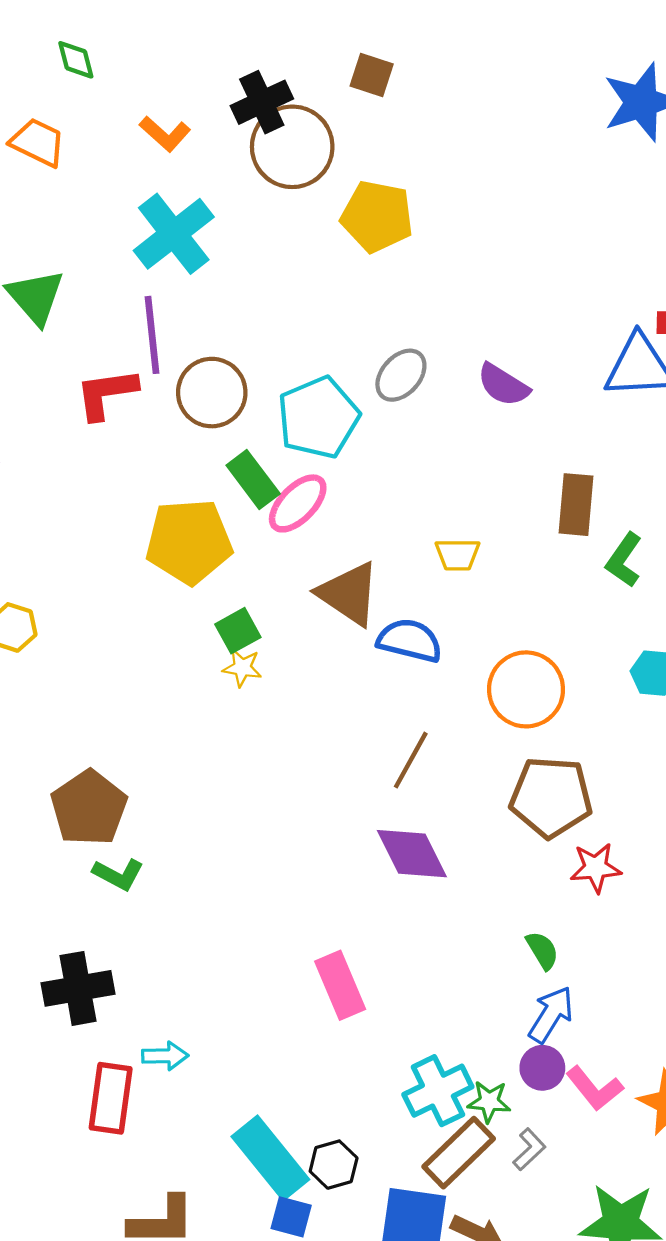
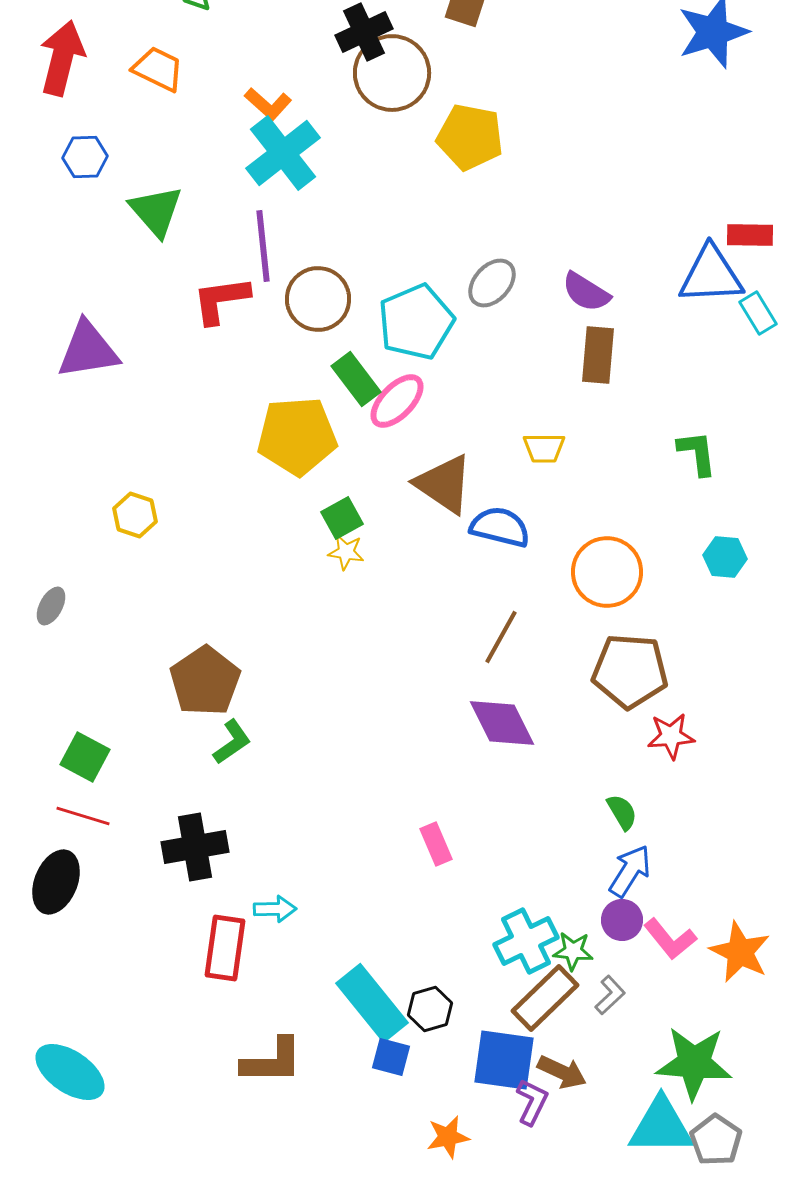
orange L-shape: (165, 134) -> (268, 104), moved
brown rectangle: (576, 505) -> (598, 355), moved
green L-shape: (624, 560) -> (697, 453), turned 138
green L-shape: (118, 874) -> (232, 742), turned -63
pink rectangle: (340, 985) -> (436, 844), size x0.7

